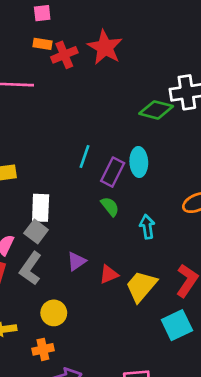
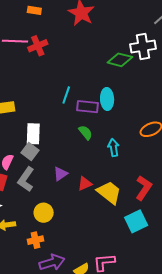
red cross: (64, 55) -> (38, 46), moved
purple rectangle: (113, 172) -> (87, 107), turned 70
yellow trapezoid: (141, 286) -> (109, 192), turned 88

